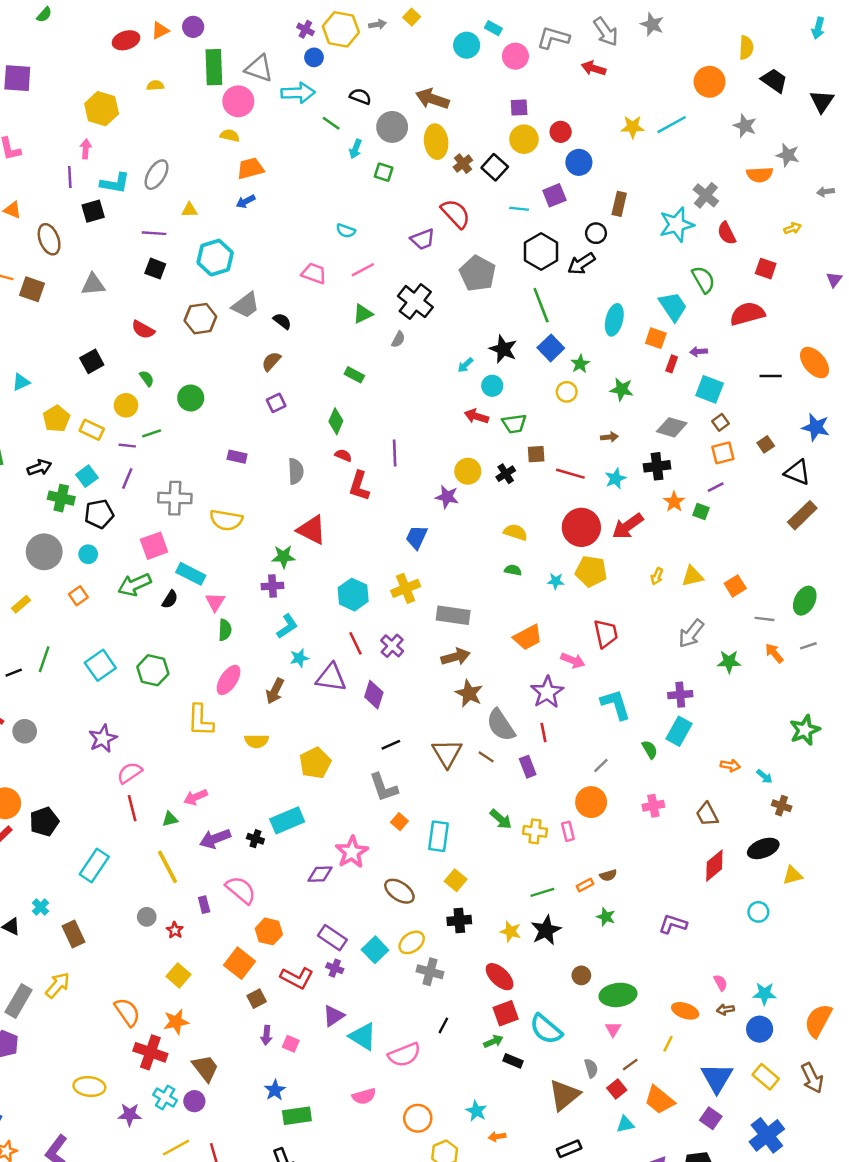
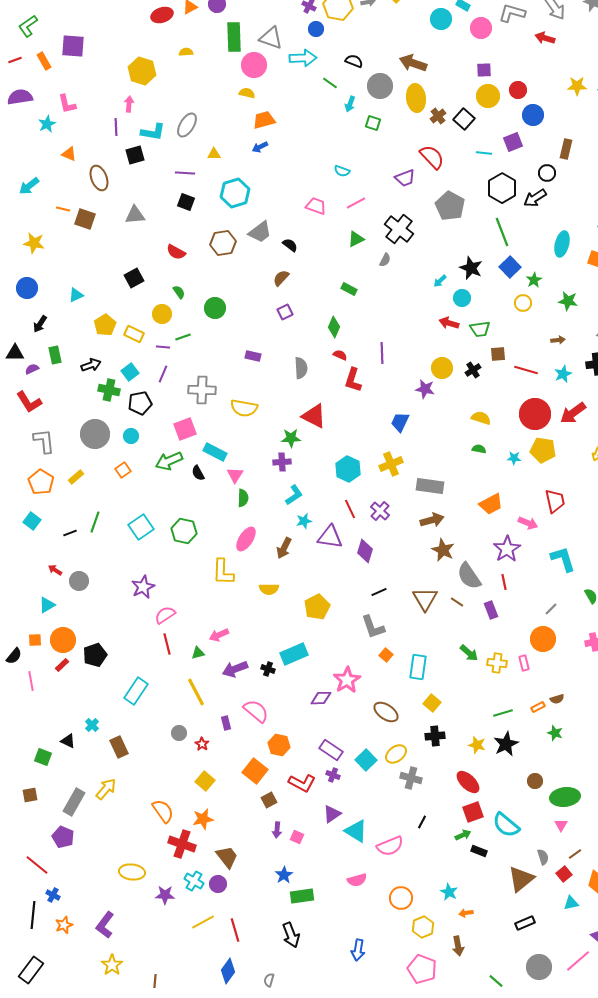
black semicircle: (170, 599) -> (198, 473), turned 119

